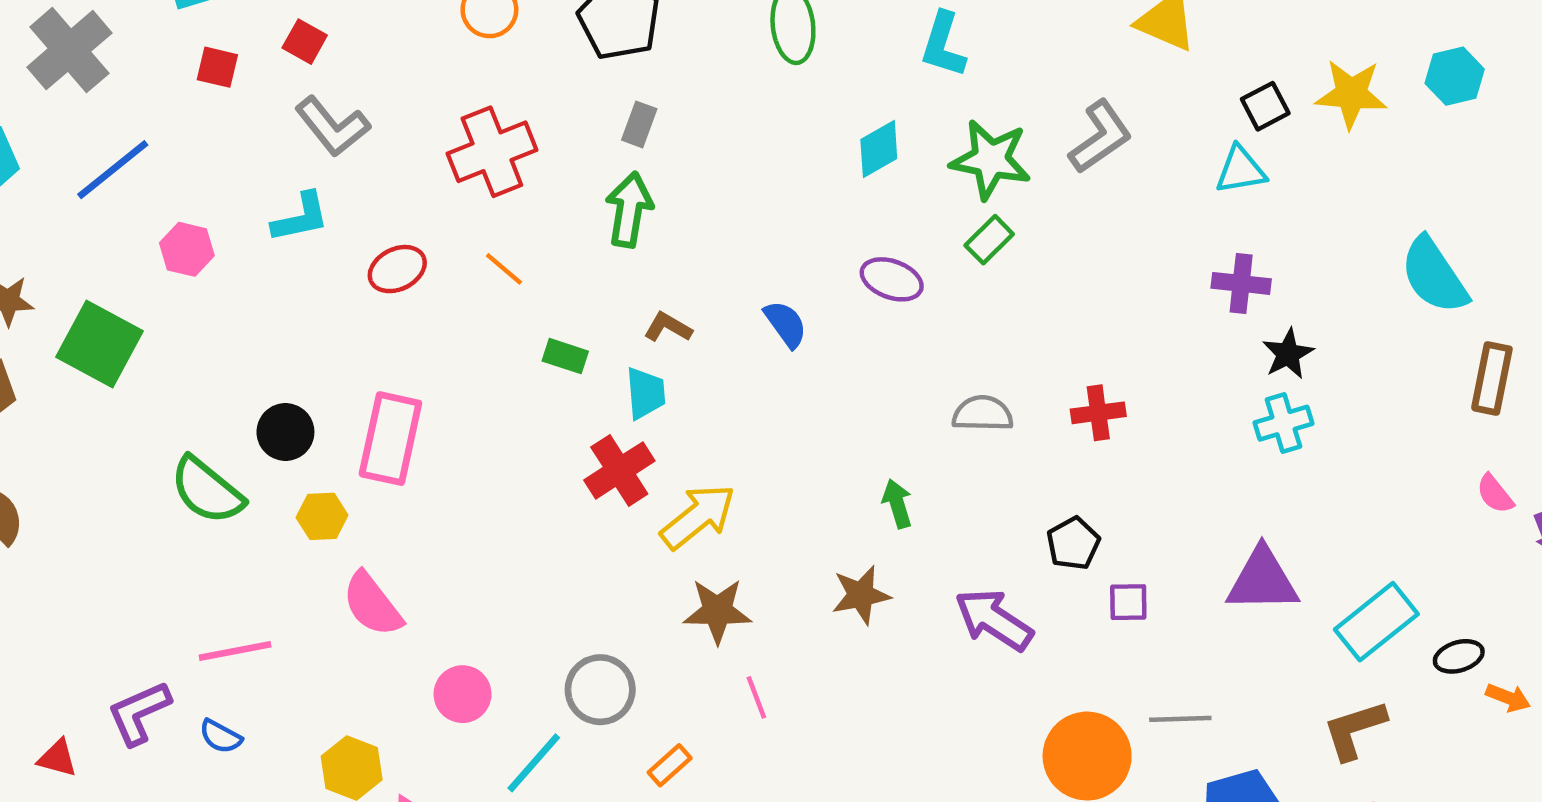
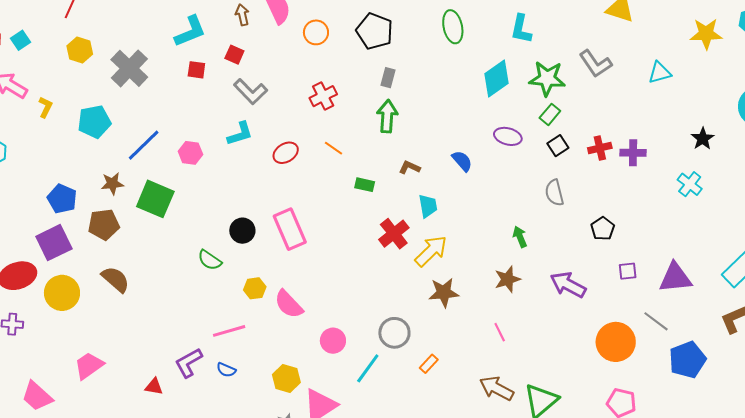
black square: (1265, 106) -> (558, 146), moved
gray L-shape: (1100, 137) -> (595, 64), turned 96
cyan diamond: (879, 149) -> (497, 78), size x1.4
red cross: (492, 152) -> (323, 96), size x0.7
blue line: (113, 170) -> (144, 145), moved
purple cross: (1241, 283) -> (633, 153), moved
black star: (1288, 354) -> (703, 139), moved
cyan trapezoid: (645, 393) -> (428, 206), moved
red cross: (1098, 413) -> (600, 148), moved
gray semicircle: (983, 414) -> (554, 193), turned -100
cyan cross: (1284, 423) -> (690, 184), turned -30
pink rectangle: (390, 439) -> (290, 229), turned -30
green semicircle: (207, 490) -> (210, 260), size x0.7
yellow hexagon: (322, 516) -> (255, 288), moved
black pentagon: (1073, 543) -> (603, 229), moved
purple triangle: (1263, 580) -> (675, 278), moved
pink line: (756, 697) -> (500, 332), moved
gray line: (1180, 719) -> (656, 321), turned 44

